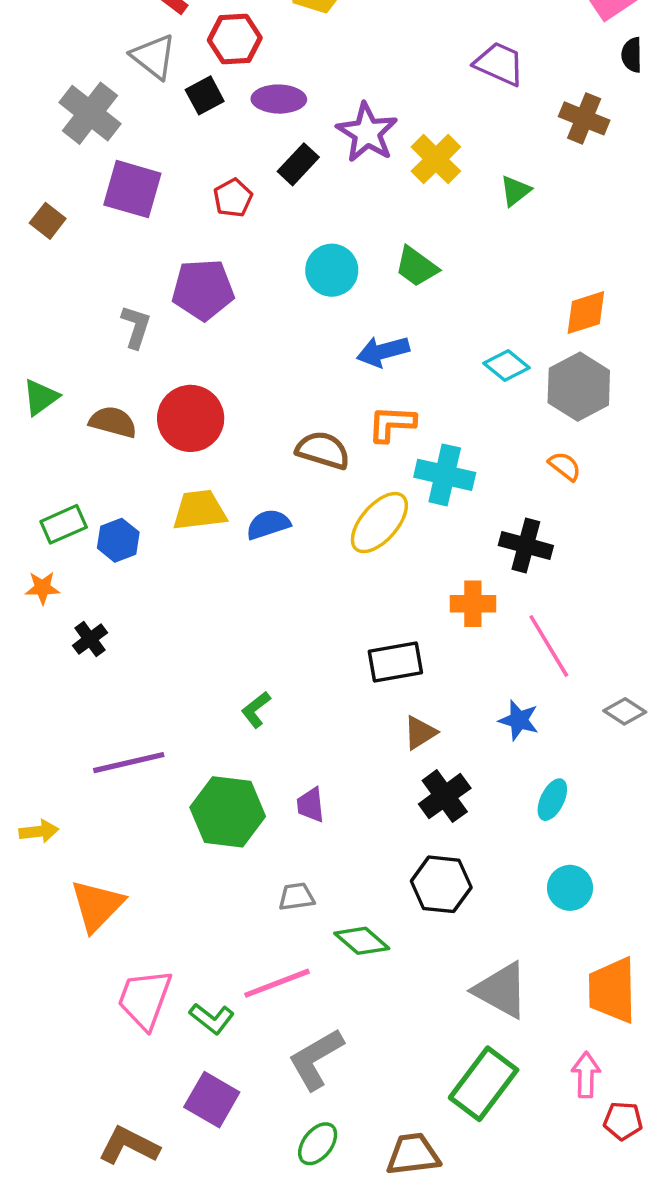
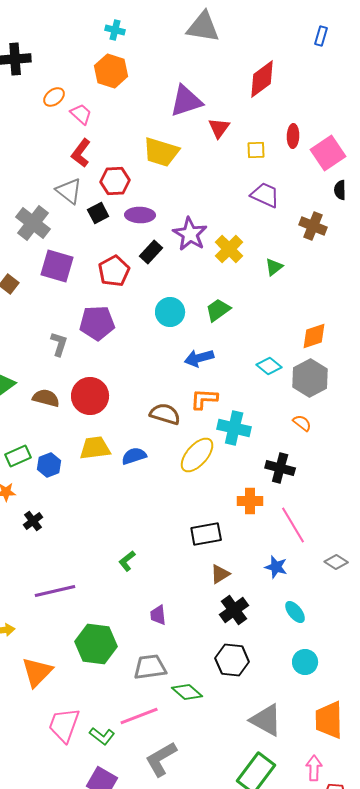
red pentagon: (233, 198) -> (114, 271), size x1.4
green trapezoid: (416, 267) -> (218, 310), turned 108
cyan ellipse: (552, 800) -> (295, 612), turned -65
green hexagon: (228, 812) -> (96, 644), moved
gray trapezoid: (296, 897) -> (150, 667), size x1.6

